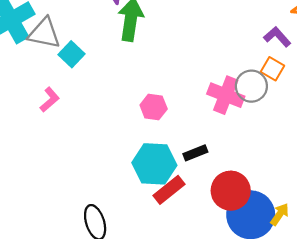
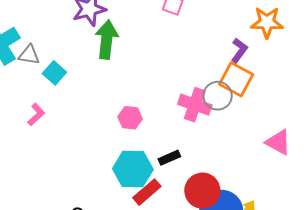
gray triangle: (44, 33) -> (29, 55), size x0.7
purple L-shape: (277, 37) -> (239, 50), turned 80
orange square: (273, 69) -> (236, 79), size x1.6

